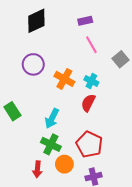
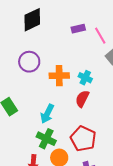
purple rectangle: (85, 21) -> (78, 29), moved
pink line: (91, 45) -> (100, 36), moved
orange cross: (64, 79) -> (59, 76), turned -30

